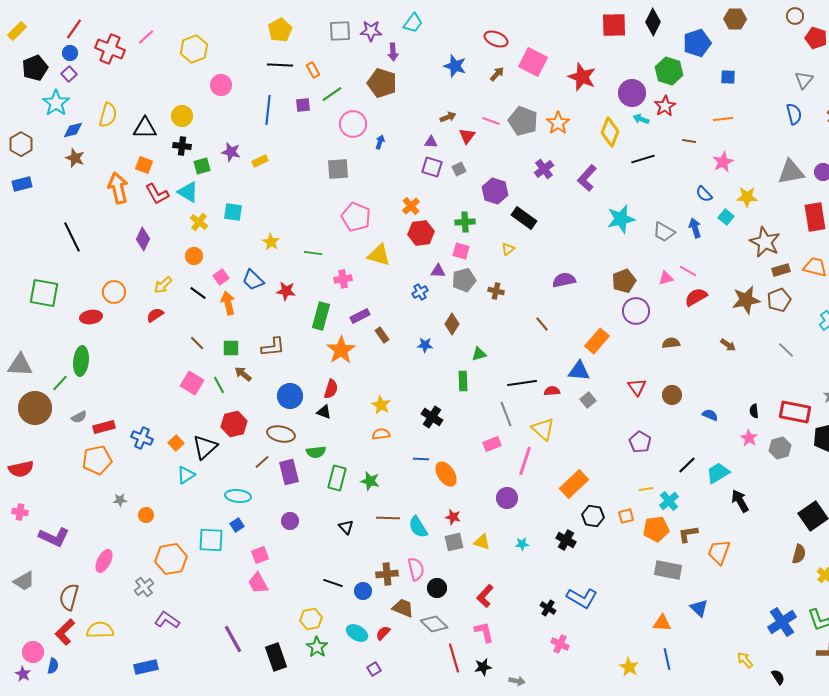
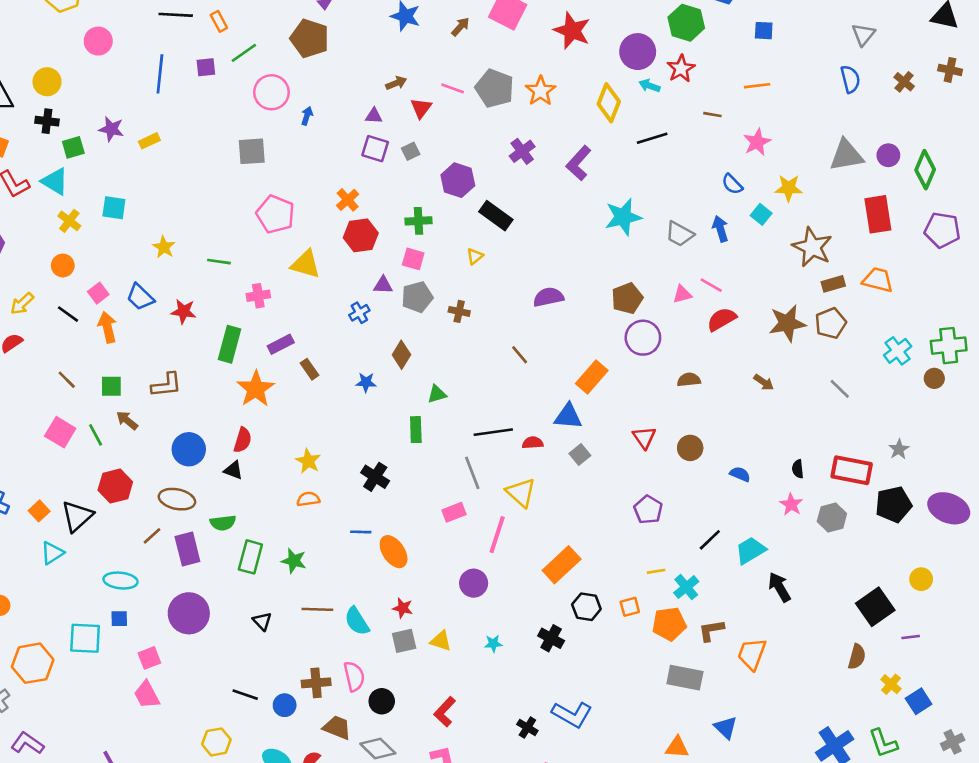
purple circle: (290, 521) -> (189, 613), size x1.8
blue square: (237, 525) -> (119, 619), turned 32

